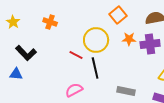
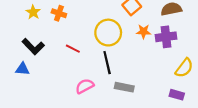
yellow star: (13, 22) -> (33, 12), moved
red line: (76, 55) -> (73, 49), moved
gray rectangle: (126, 91) -> (124, 87), moved

